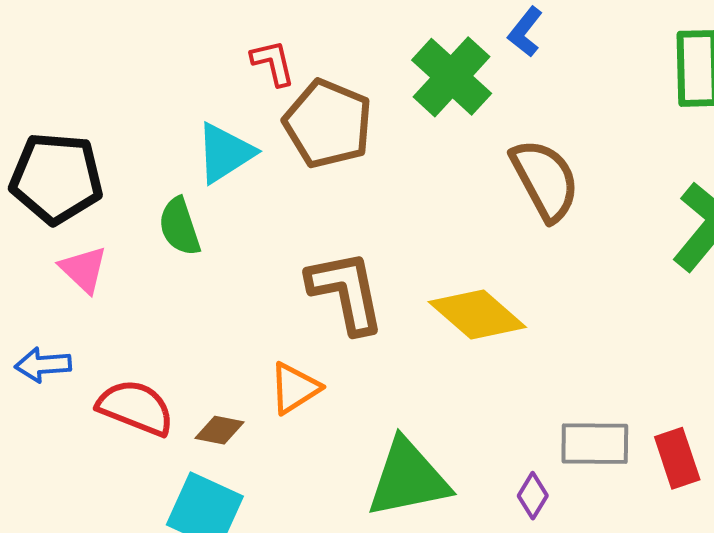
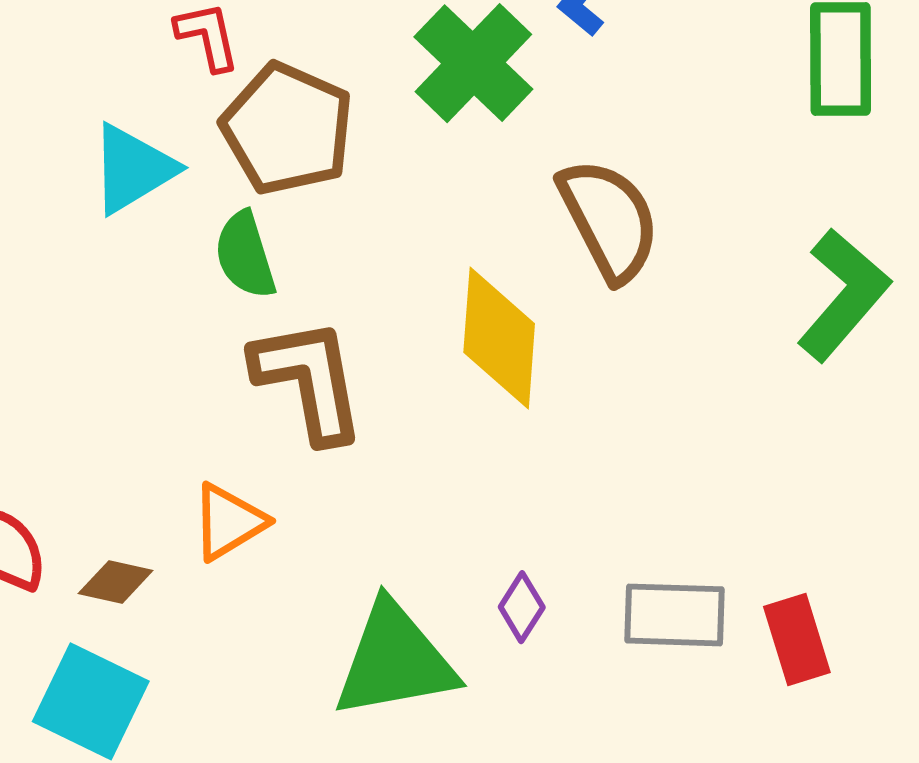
green semicircle: (180, 227) -> (245, 255), moved
yellow diamond: (477, 315) -> (499, 338), moved, turned 52
purple diamond: (533, 496) -> (522, 607), moved

